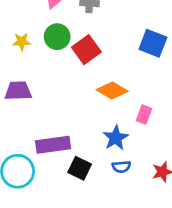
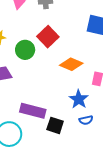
green circle: (57, 37) -> (25, 50), moved
purple rectangle: (53, 145) -> (33, 111), turned 30

